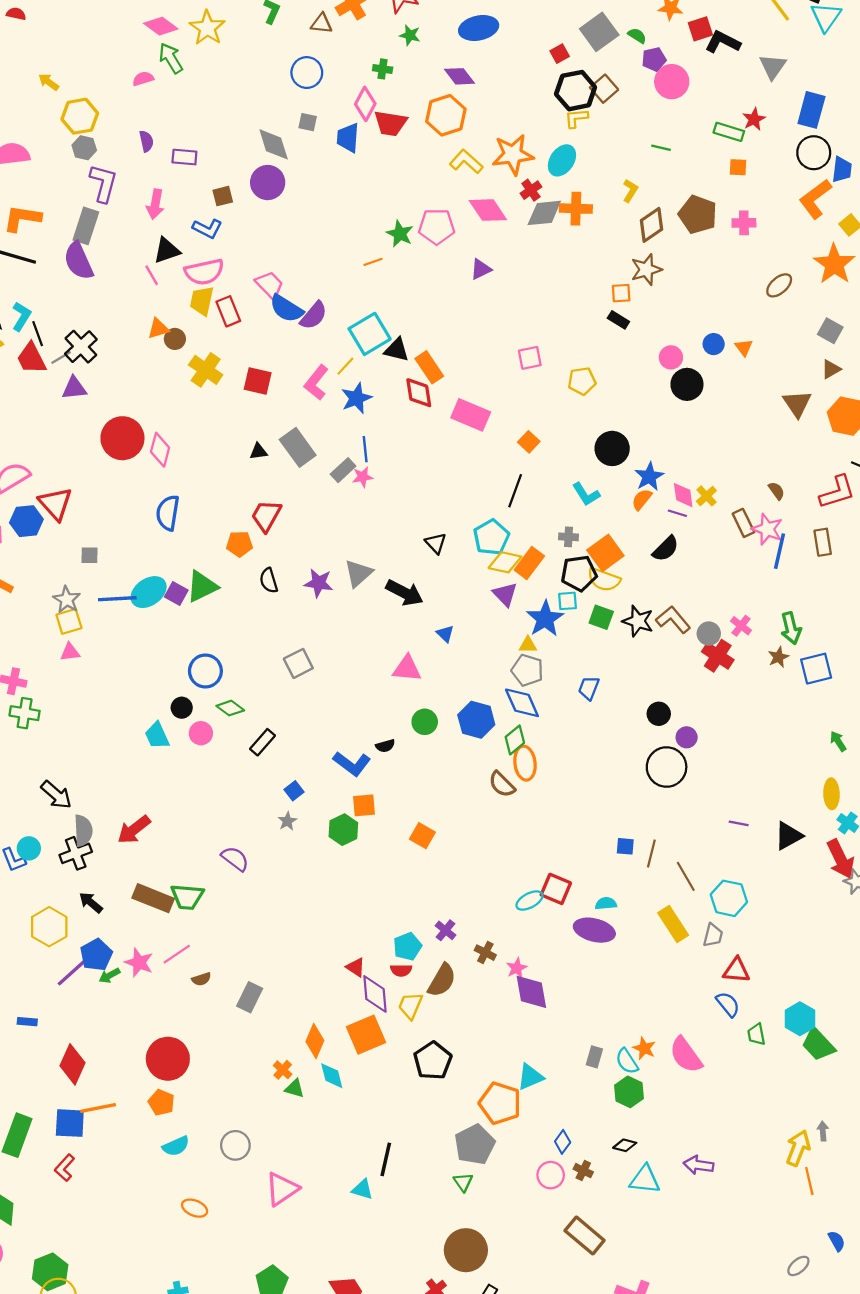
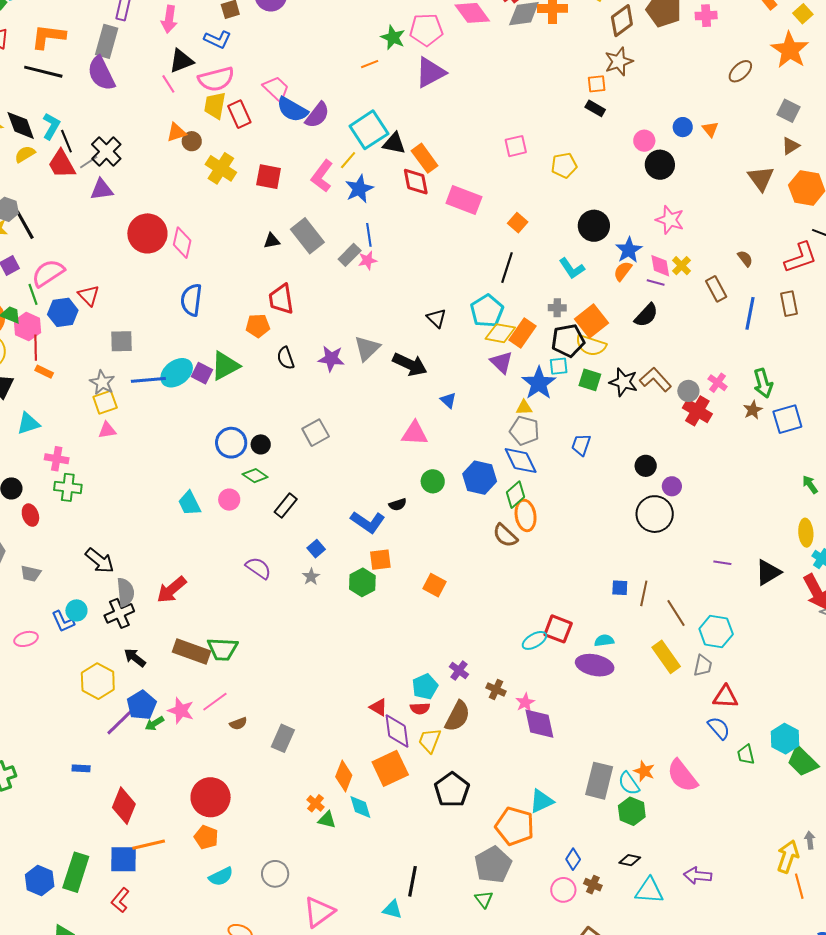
purple triangle: (481, 269) -> (430, 72), moved, size x1.6
red triangle: (55, 504) -> (89, 295), size x0.7
red trapezoid: (266, 516) -> (281, 299), turned -36
pink star: (767, 529) -> (670, 220), moved
gray square: (90, 555) -> (122, 341), size x1.4
black circle: (182, 708) -> (261, 444), moved
purple semicircle: (235, 859) -> (258, 568), moved
gray rectangle: (594, 1057) -> (599, 781), size x1.8

